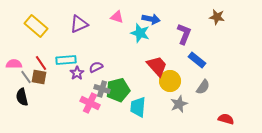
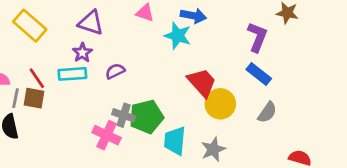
purple triangle: (79, 24) -> (91, 23), turned 42
purple L-shape: (184, 34) -> (257, 37), moved
purple semicircle: (96, 67) -> (115, 71), moved
purple star: (77, 73) -> (82, 53), moved
gray line: (26, 77) -> (16, 98), turned 48
gray star: (179, 104) -> (213, 149), moved

